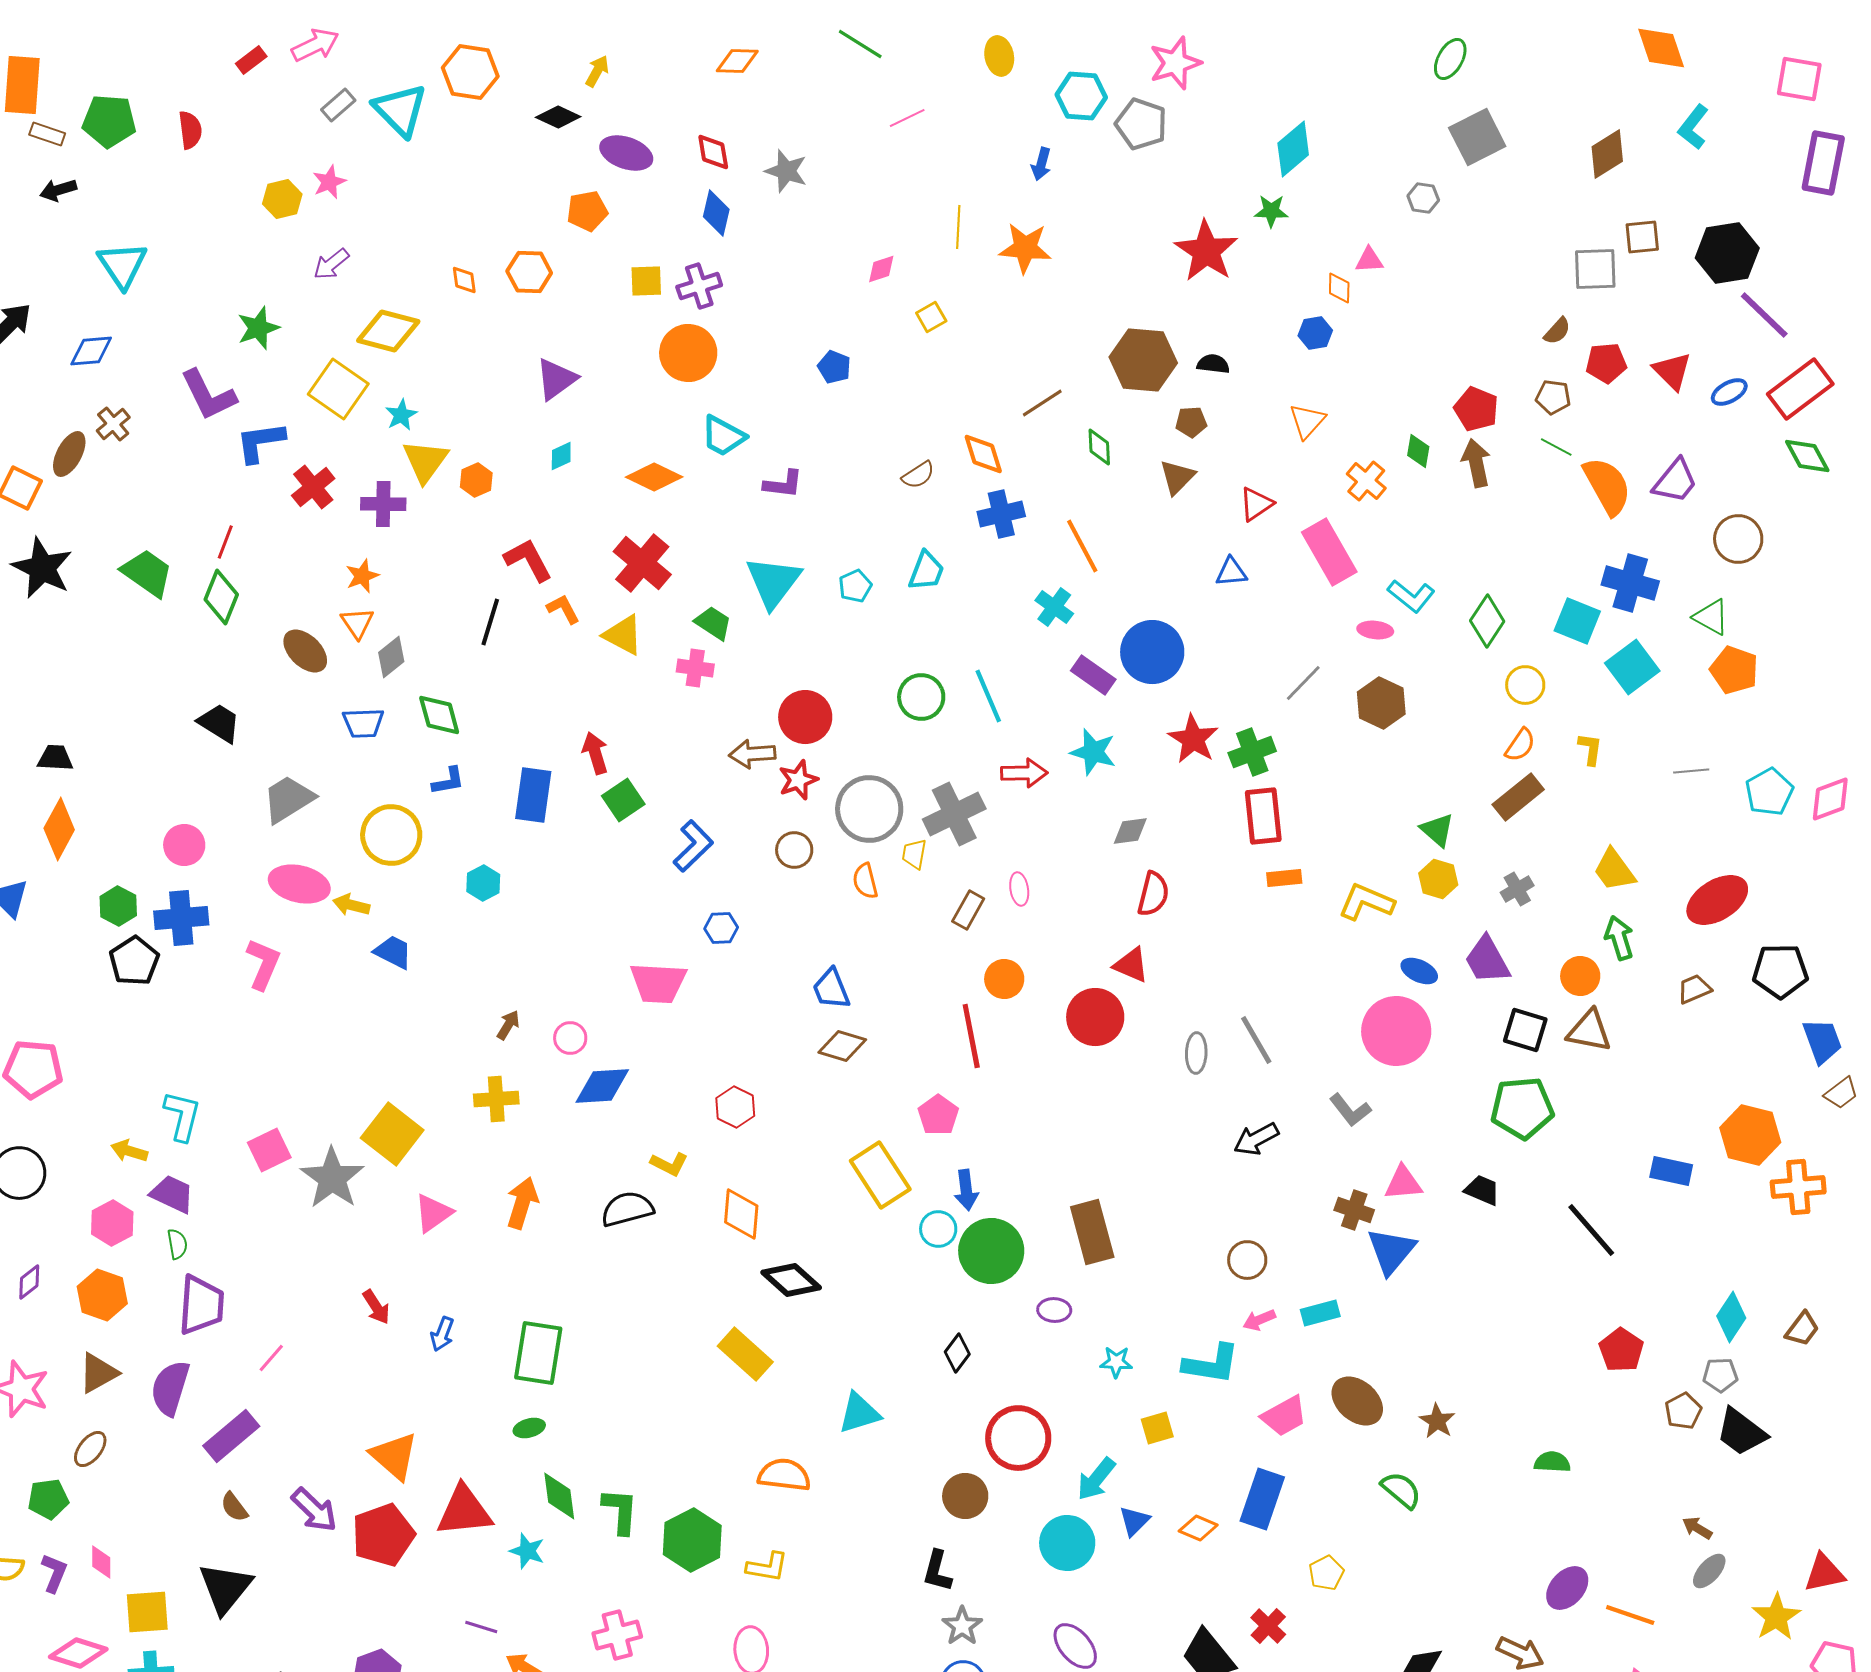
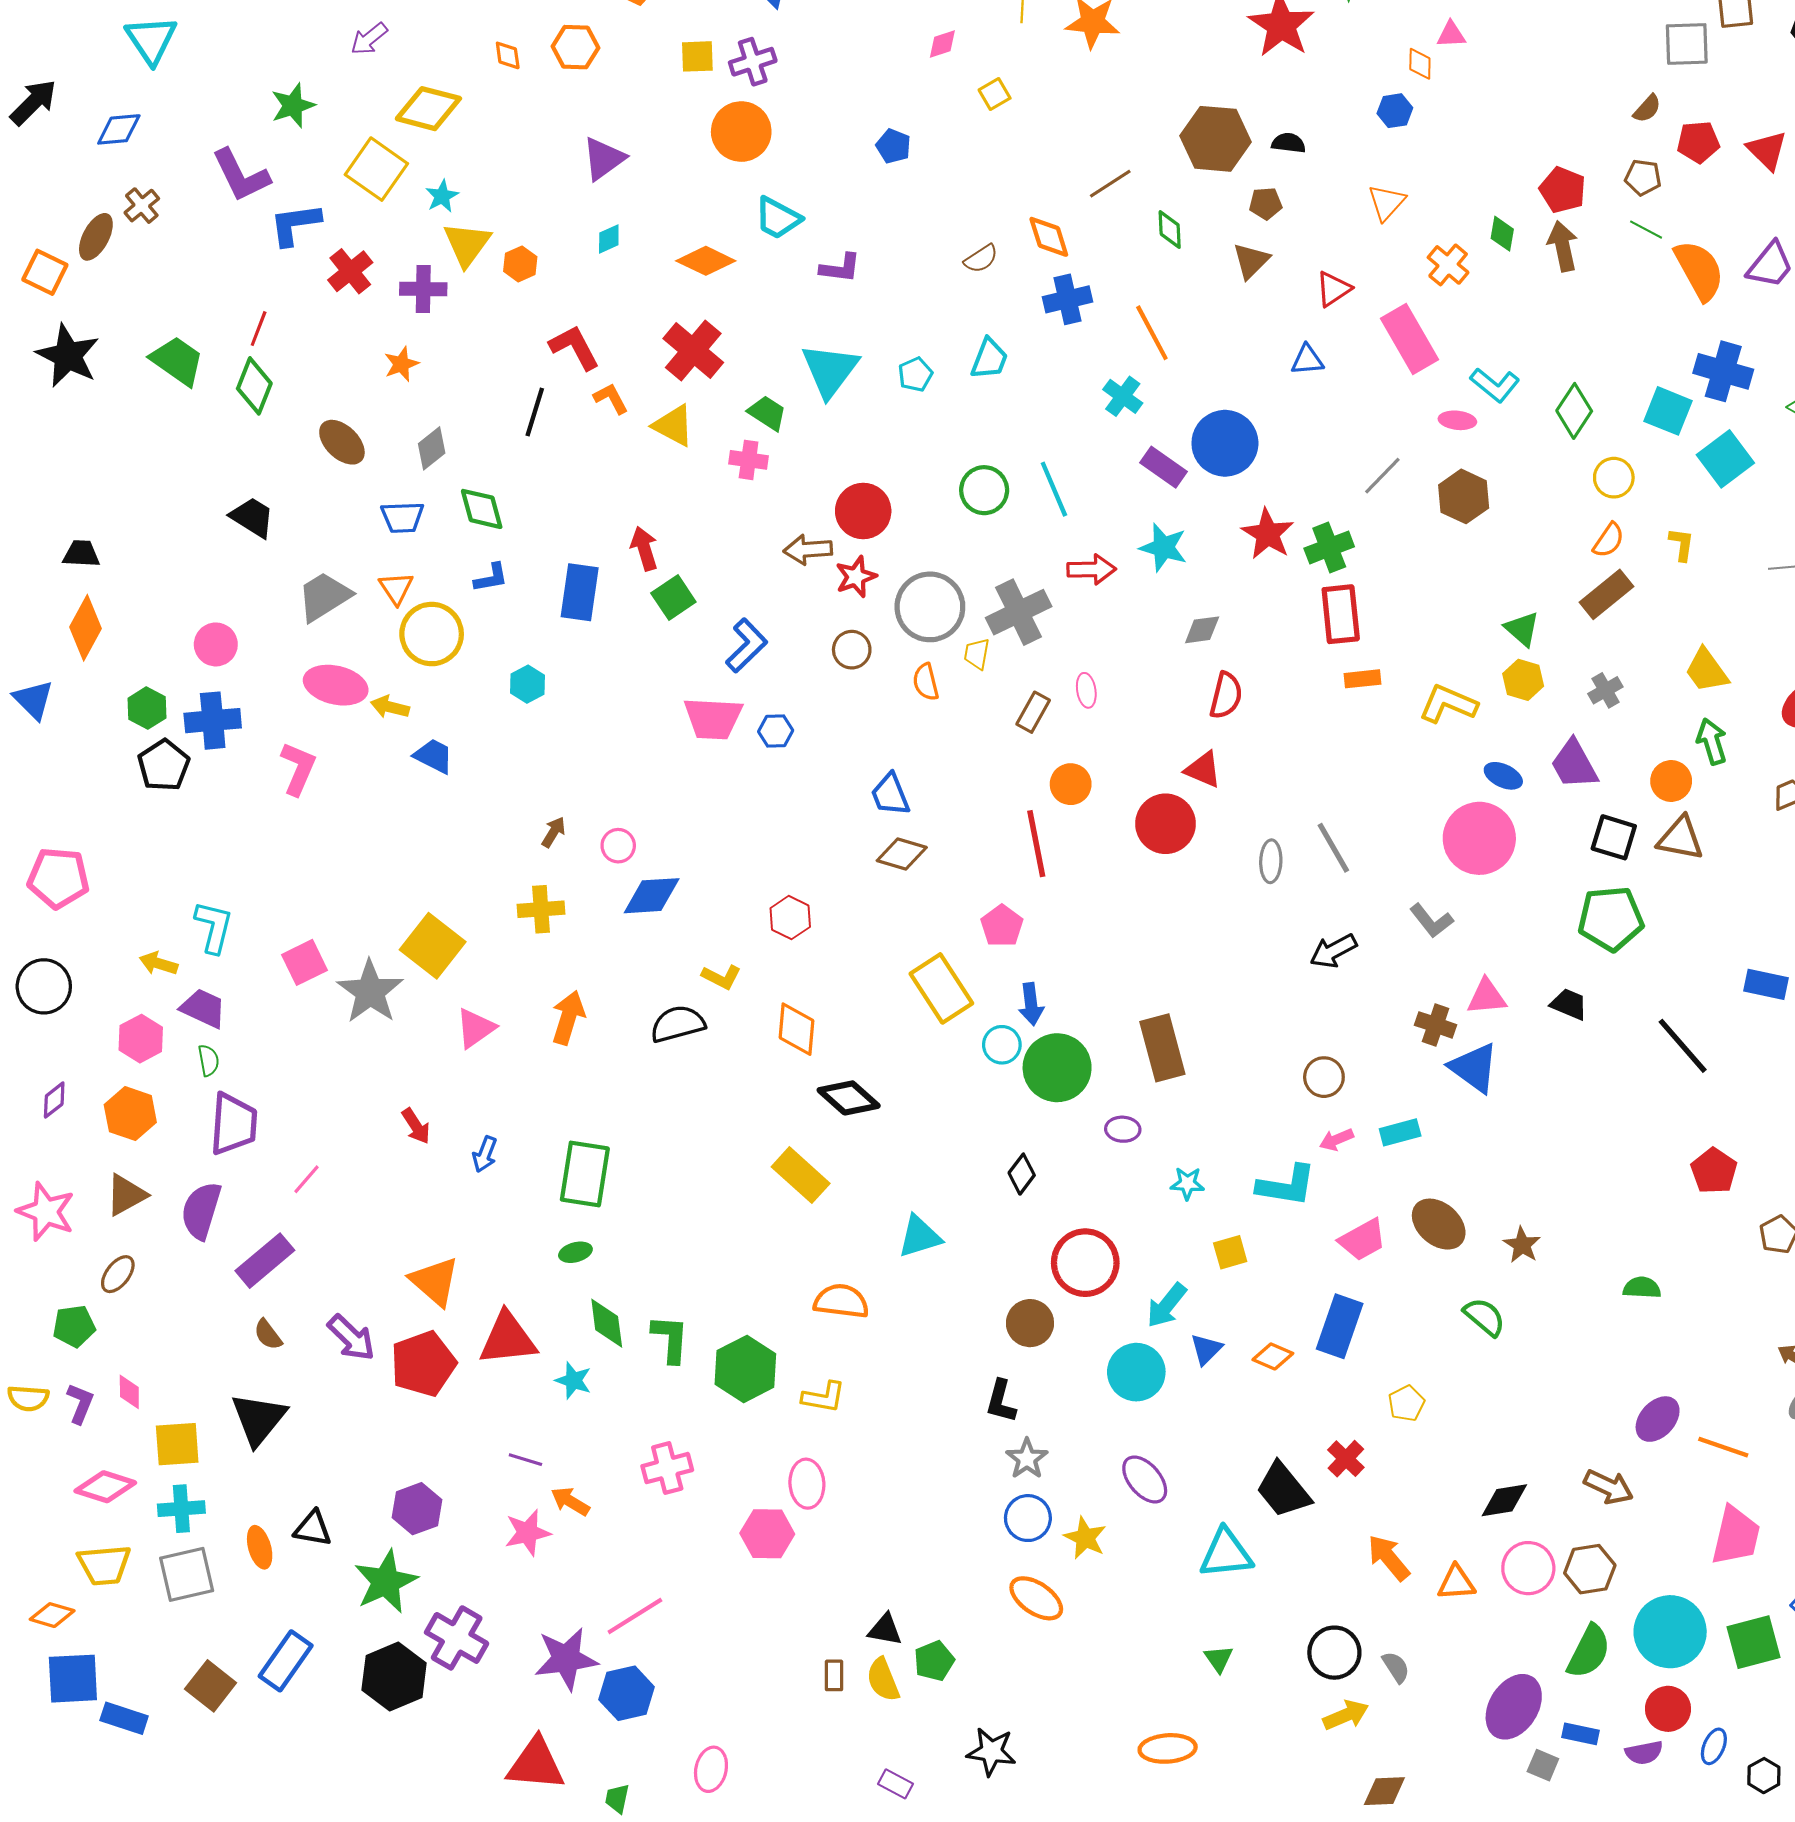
orange triangle: (357, 623) -> (396, 588), moved
pink trapezoid: (658, 983) -> (713, 718), moved
blue triangle: (1391, 1251) -> (1474, 1068), turned -34

